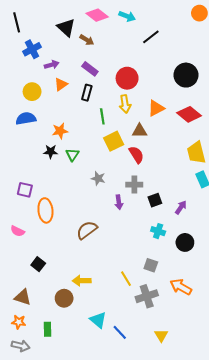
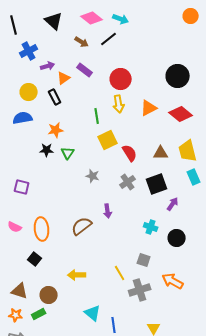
black triangle: (66, 28) -> (54, 21), moved
black line: (151, 37) -> (109, 39), moved
orange triangle: (61, 84) -> (64, 78), moved
black rectangle: (87, 93) -> (55, 97), moved, turned -42
brown triangle: (139, 131) -> (161, 153), moved
gray cross: (134, 185) -> (128, 182), turned -35
black square: (155, 200) -> (157, 184), moved, size x1.5
purple arrow: (119, 202) -> (108, 211), moved
orange ellipse: (45, 210) -> (42, 229), moved
brown circle: (64, 298) -> (49, 295), moved
green rectangle: (48, 329) -> (39, 314), moved, turned 64
blue line: (120, 332) -> (114, 325), turned 35

